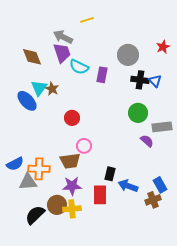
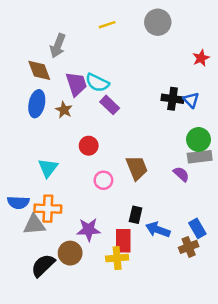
gray arrow: (63, 37) -> (58, 46), moved, turned -96
purple trapezoid: (62, 53) -> (76, 84), moved
gray circle: (128, 55) -> (158, 22), moved
purple rectangle: (102, 75) -> (110, 105), moved, turned -56
cyan triangle: (39, 88) -> (48, 168), moved
blue ellipse: (27, 101) -> (37, 104), moved, turned 55
green circle: (138, 113) -> (199, 139), moved
brown trapezoid: (70, 161) -> (137, 168), moved, turned -105
blue semicircle: (15, 164) -> (18, 202), turned 30
yellow cross: (72, 209) -> (117, 258), moved

